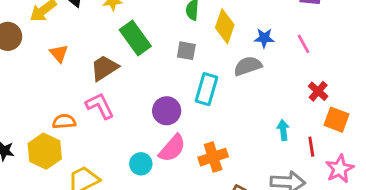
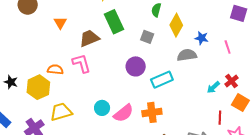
cyan rectangle: (206, 89) -> (162, 80), moved, turned 40
purple circle: (167, 111) -> (136, 66), moved
cyan arrow: (283, 130) -> (213, 87), moved, turned -136
pink semicircle: (172, 148) -> (123, 113), moved

